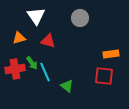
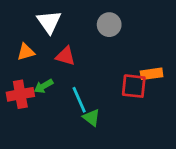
green arrow: (32, 63) -> (44, 86), turned 96
cyan line: (45, 72) -> (79, 100), moved
red square: (104, 76) -> (134, 86), moved

